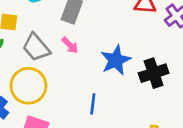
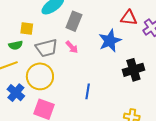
gray trapezoid: (36, 47) -> (46, 48), turned -65
blue star: (116, 60) -> (110, 41), moved

